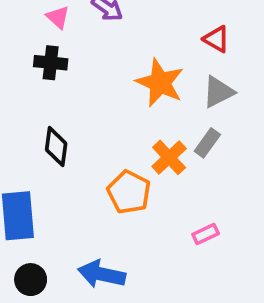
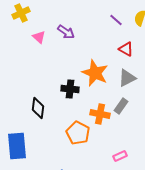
black cross: (51, 63) -> (70, 89), moved
orange cross: (169, 157) -> (100, 114), turned -36

